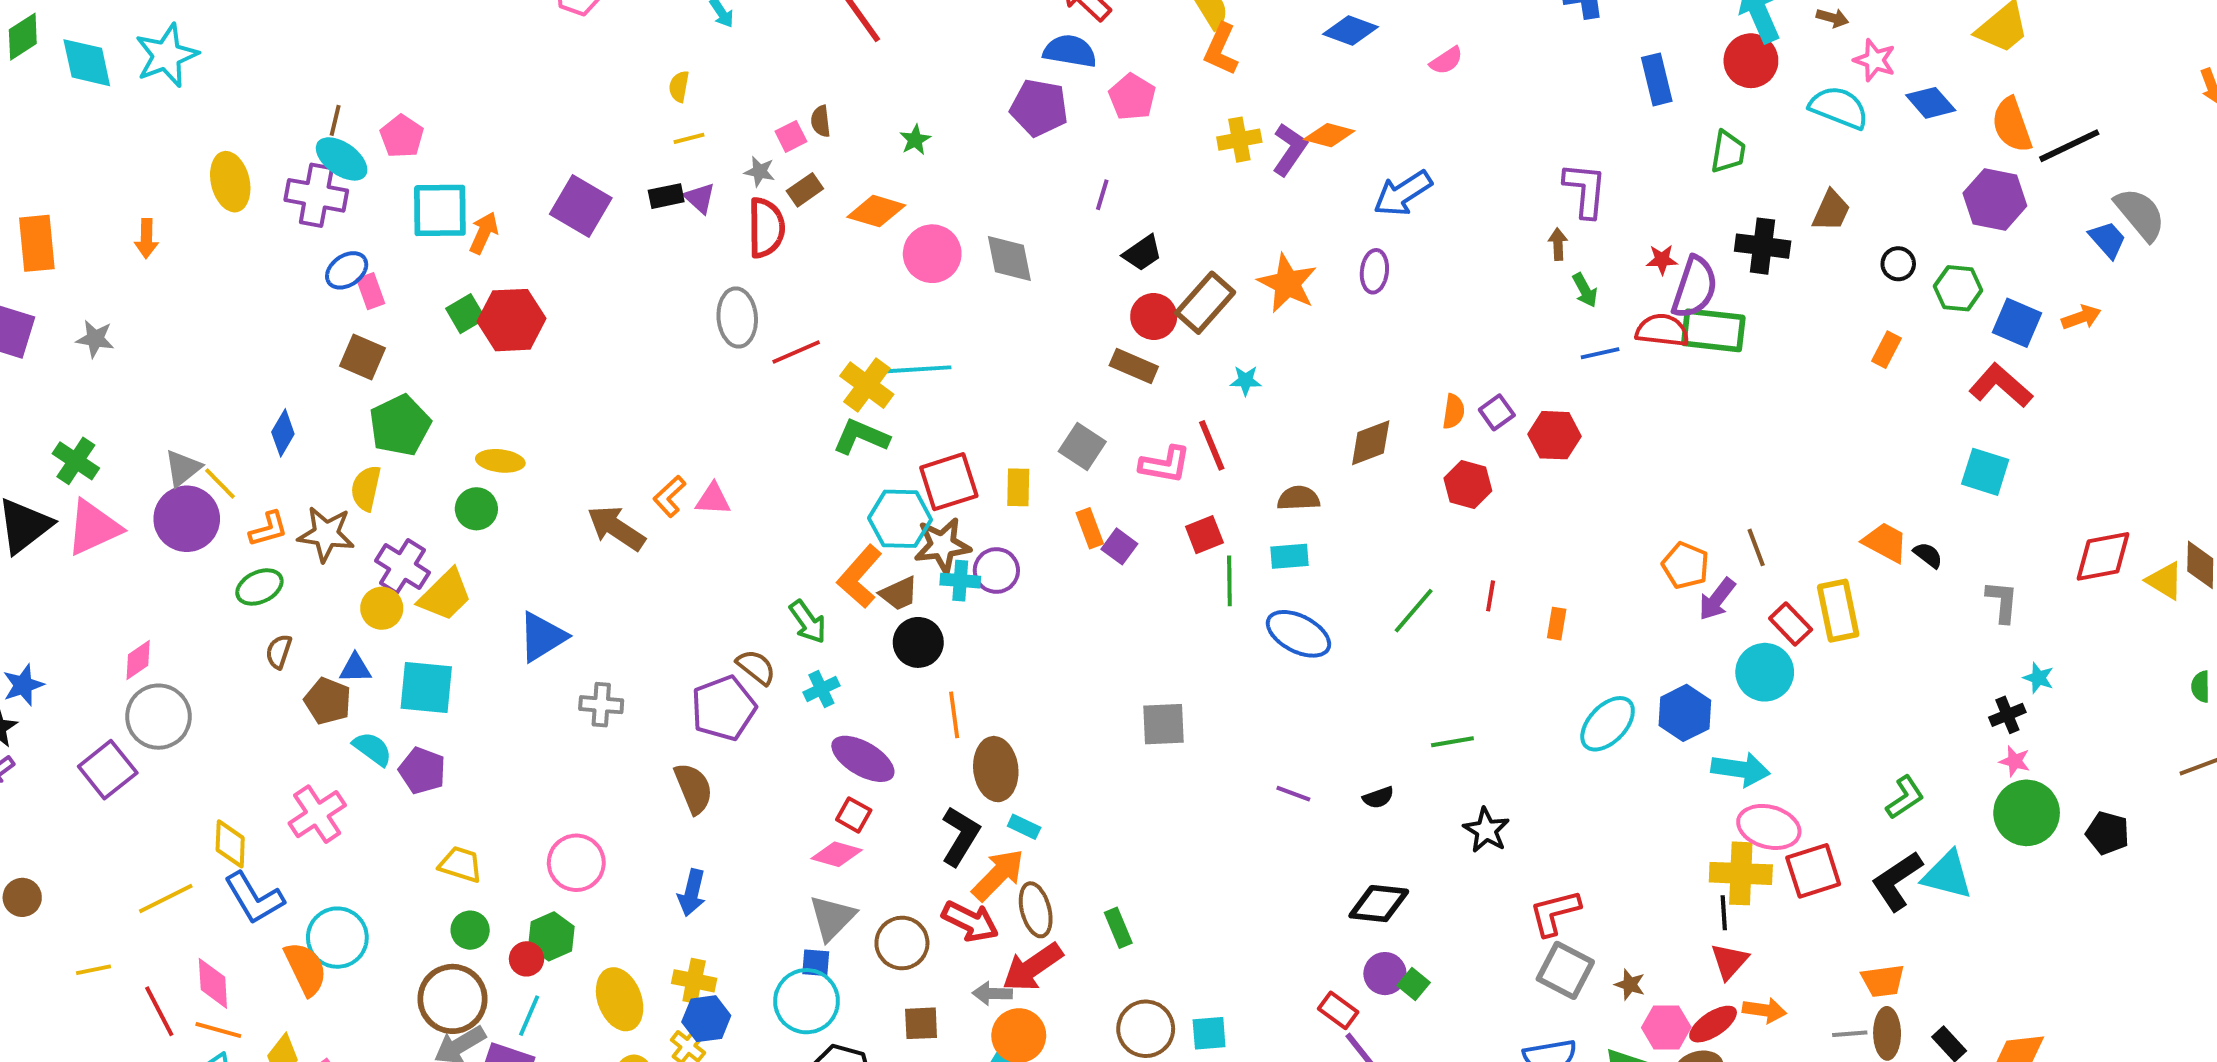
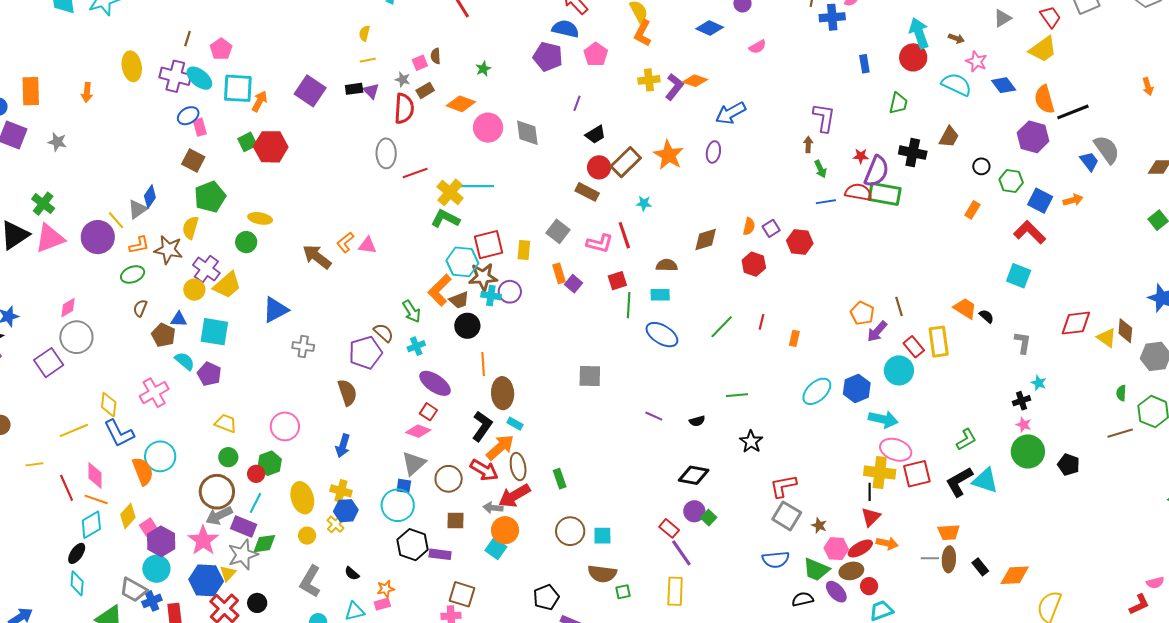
blue rectangle: (1657, 79) -> (864, 64), size x0.7
cyan ellipse: (342, 159) -> (199, 78), moved
gray triangle: (183, 468) -> (137, 209), moved

